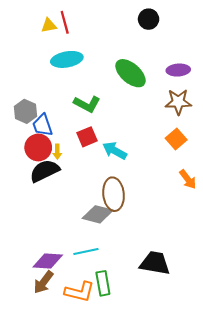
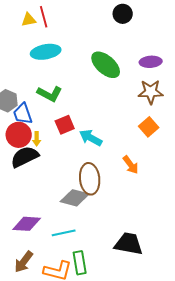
green L-shape: (87, 104) -> (50, 94), moved
orange arrow: (188, 179) -> (131, 165), moved
purple diamond: (48, 261) -> (27, 224), moved

